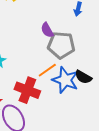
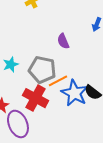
gray pentagon: (61, 45) -> (42, 70), moved

